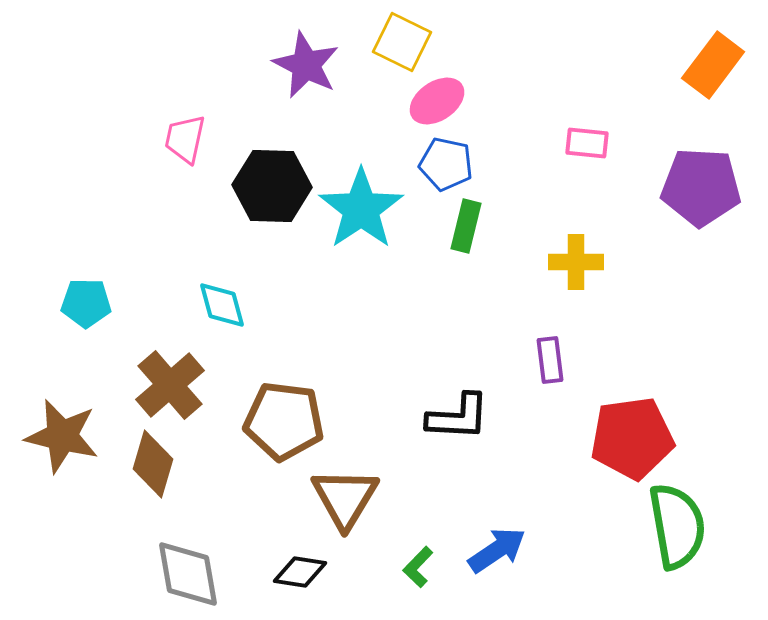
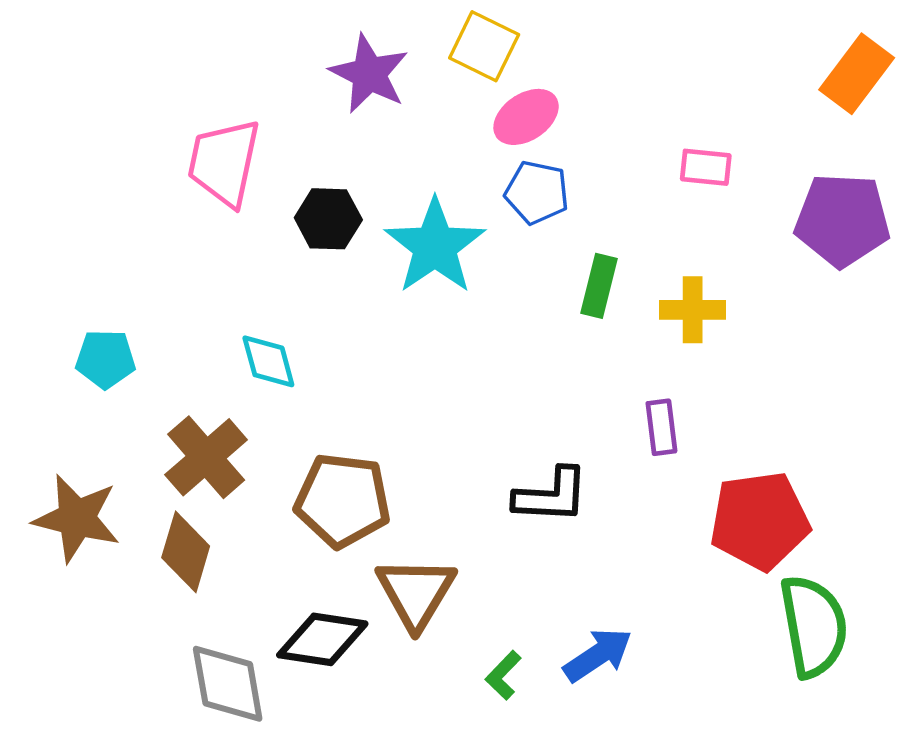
pink trapezoid: (185, 139) -> (224, 162), size x1.5
black hexagon: (272, 186) -> (328, 219), size x0.7
green rectangle: (466, 226) -> (599, 286), moved
black diamond: (300, 572) -> (322, 639), moved, size x1.4

